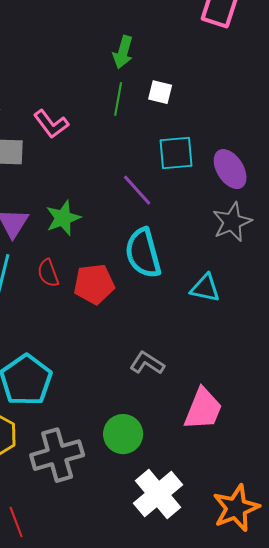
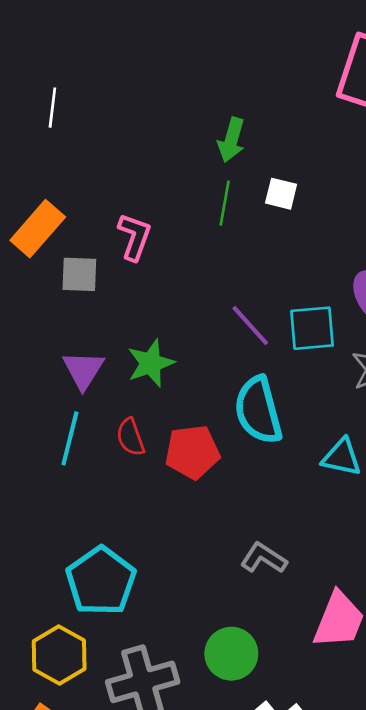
pink L-shape: (51, 124) -> (134, 237), turned -123
cyan square: (176, 153) -> (312, 328), moved

